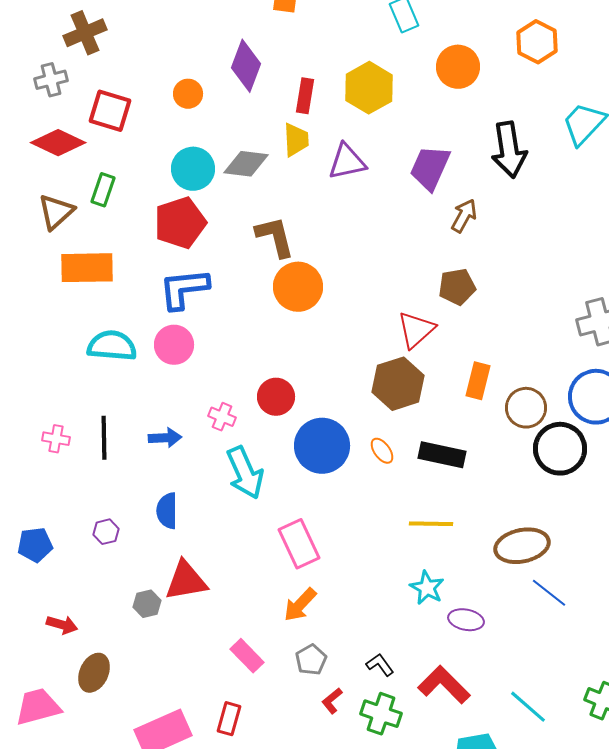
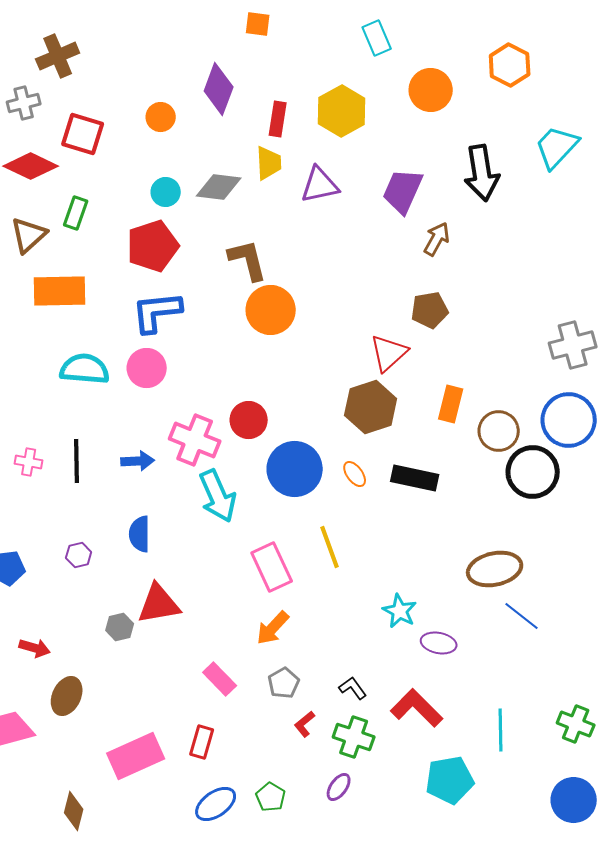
cyan circle: (193, 169) -> (166, 192), size x0.7
pink cross: (222, 417) -> (195, 440), size x1.8
yellow line: (431, 524) -> (330, 547), moved, turned 69
cyan line: (528, 707) -> (501, 730), turned 48

